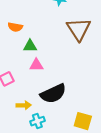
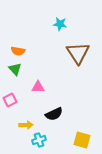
green triangle: (30, 46) -> (15, 69), moved, turned 48
black semicircle: (53, 94) -> (54, 114), size x0.7

